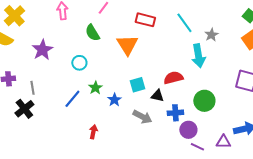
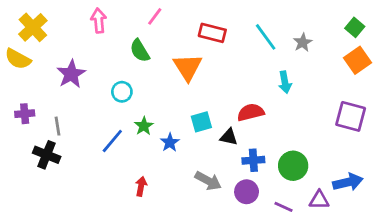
gray star: (211, 35) -> (303, 42), moved
cyan arrow: (198, 56) -> (285, 82), size x0.7
green circle: (204, 101) -> (293, 166), moved
black cross: (24, 109) -> (47, 155), turned -30
gray arrow: (142, 117) -> (208, 181), moved
purple circle: (188, 130) -> (247, 192), moved

